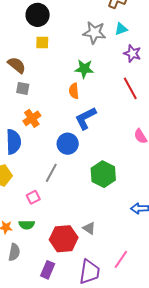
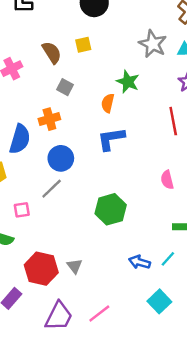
yellow square: (42, 42) -> (83, 45), moved, turned -32
gray square: (23, 88) -> (65, 87), moved
blue circle: (68, 144) -> (61, 158), moved

